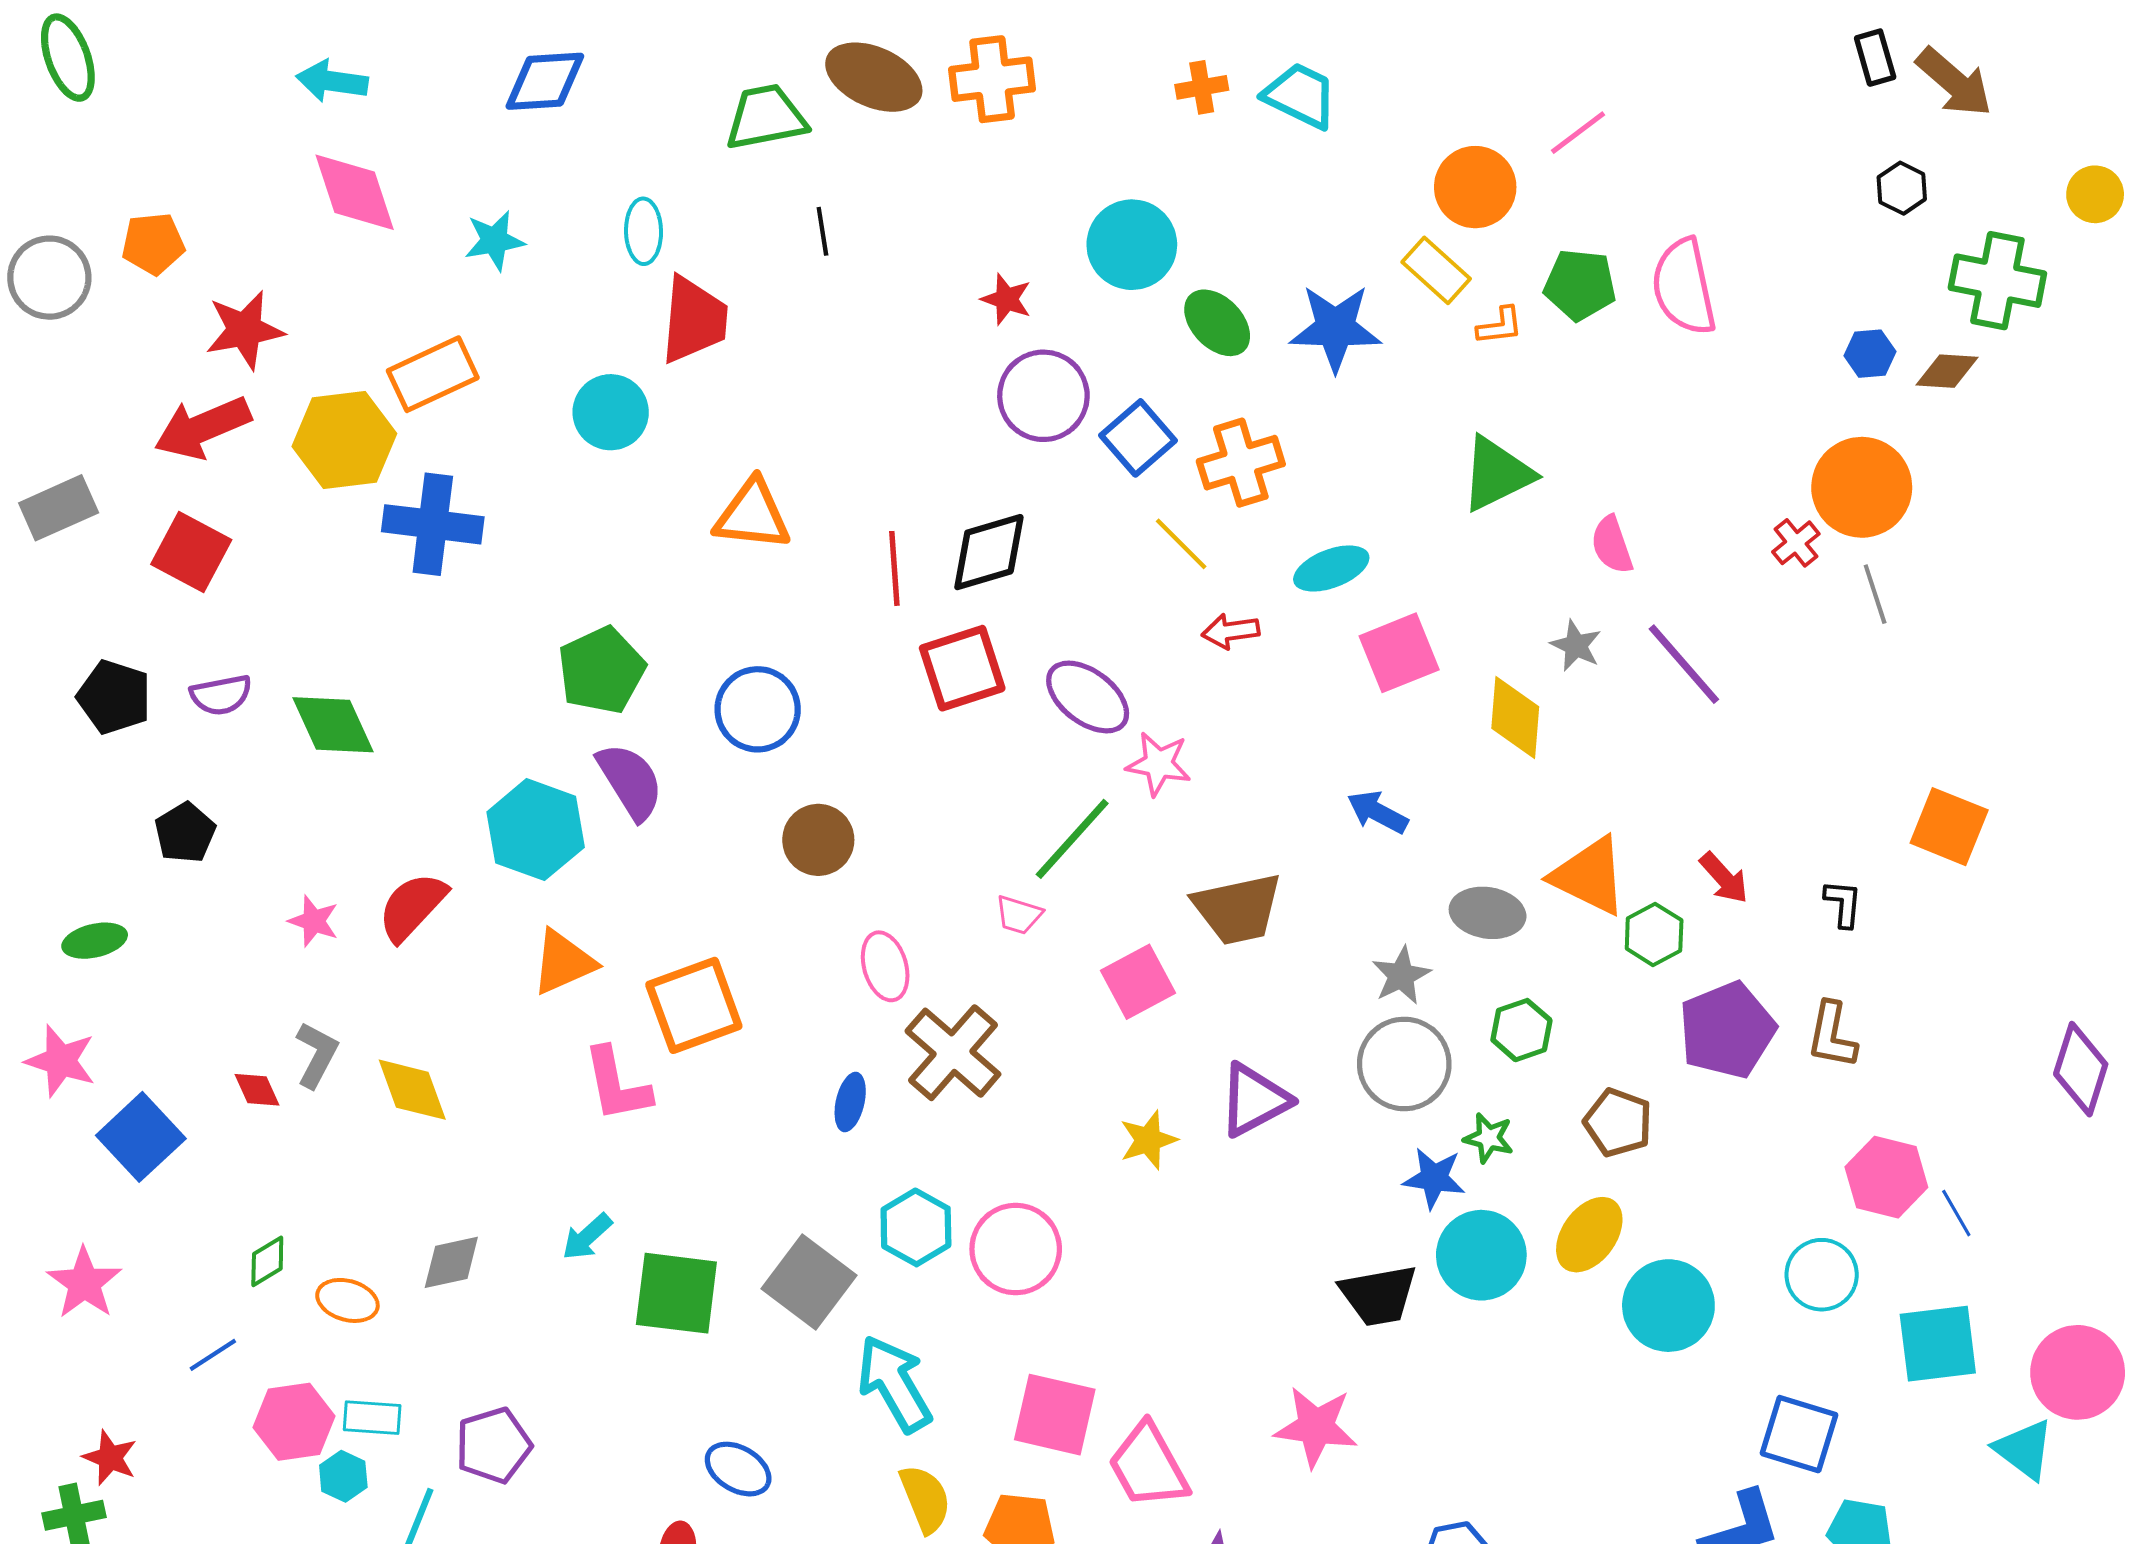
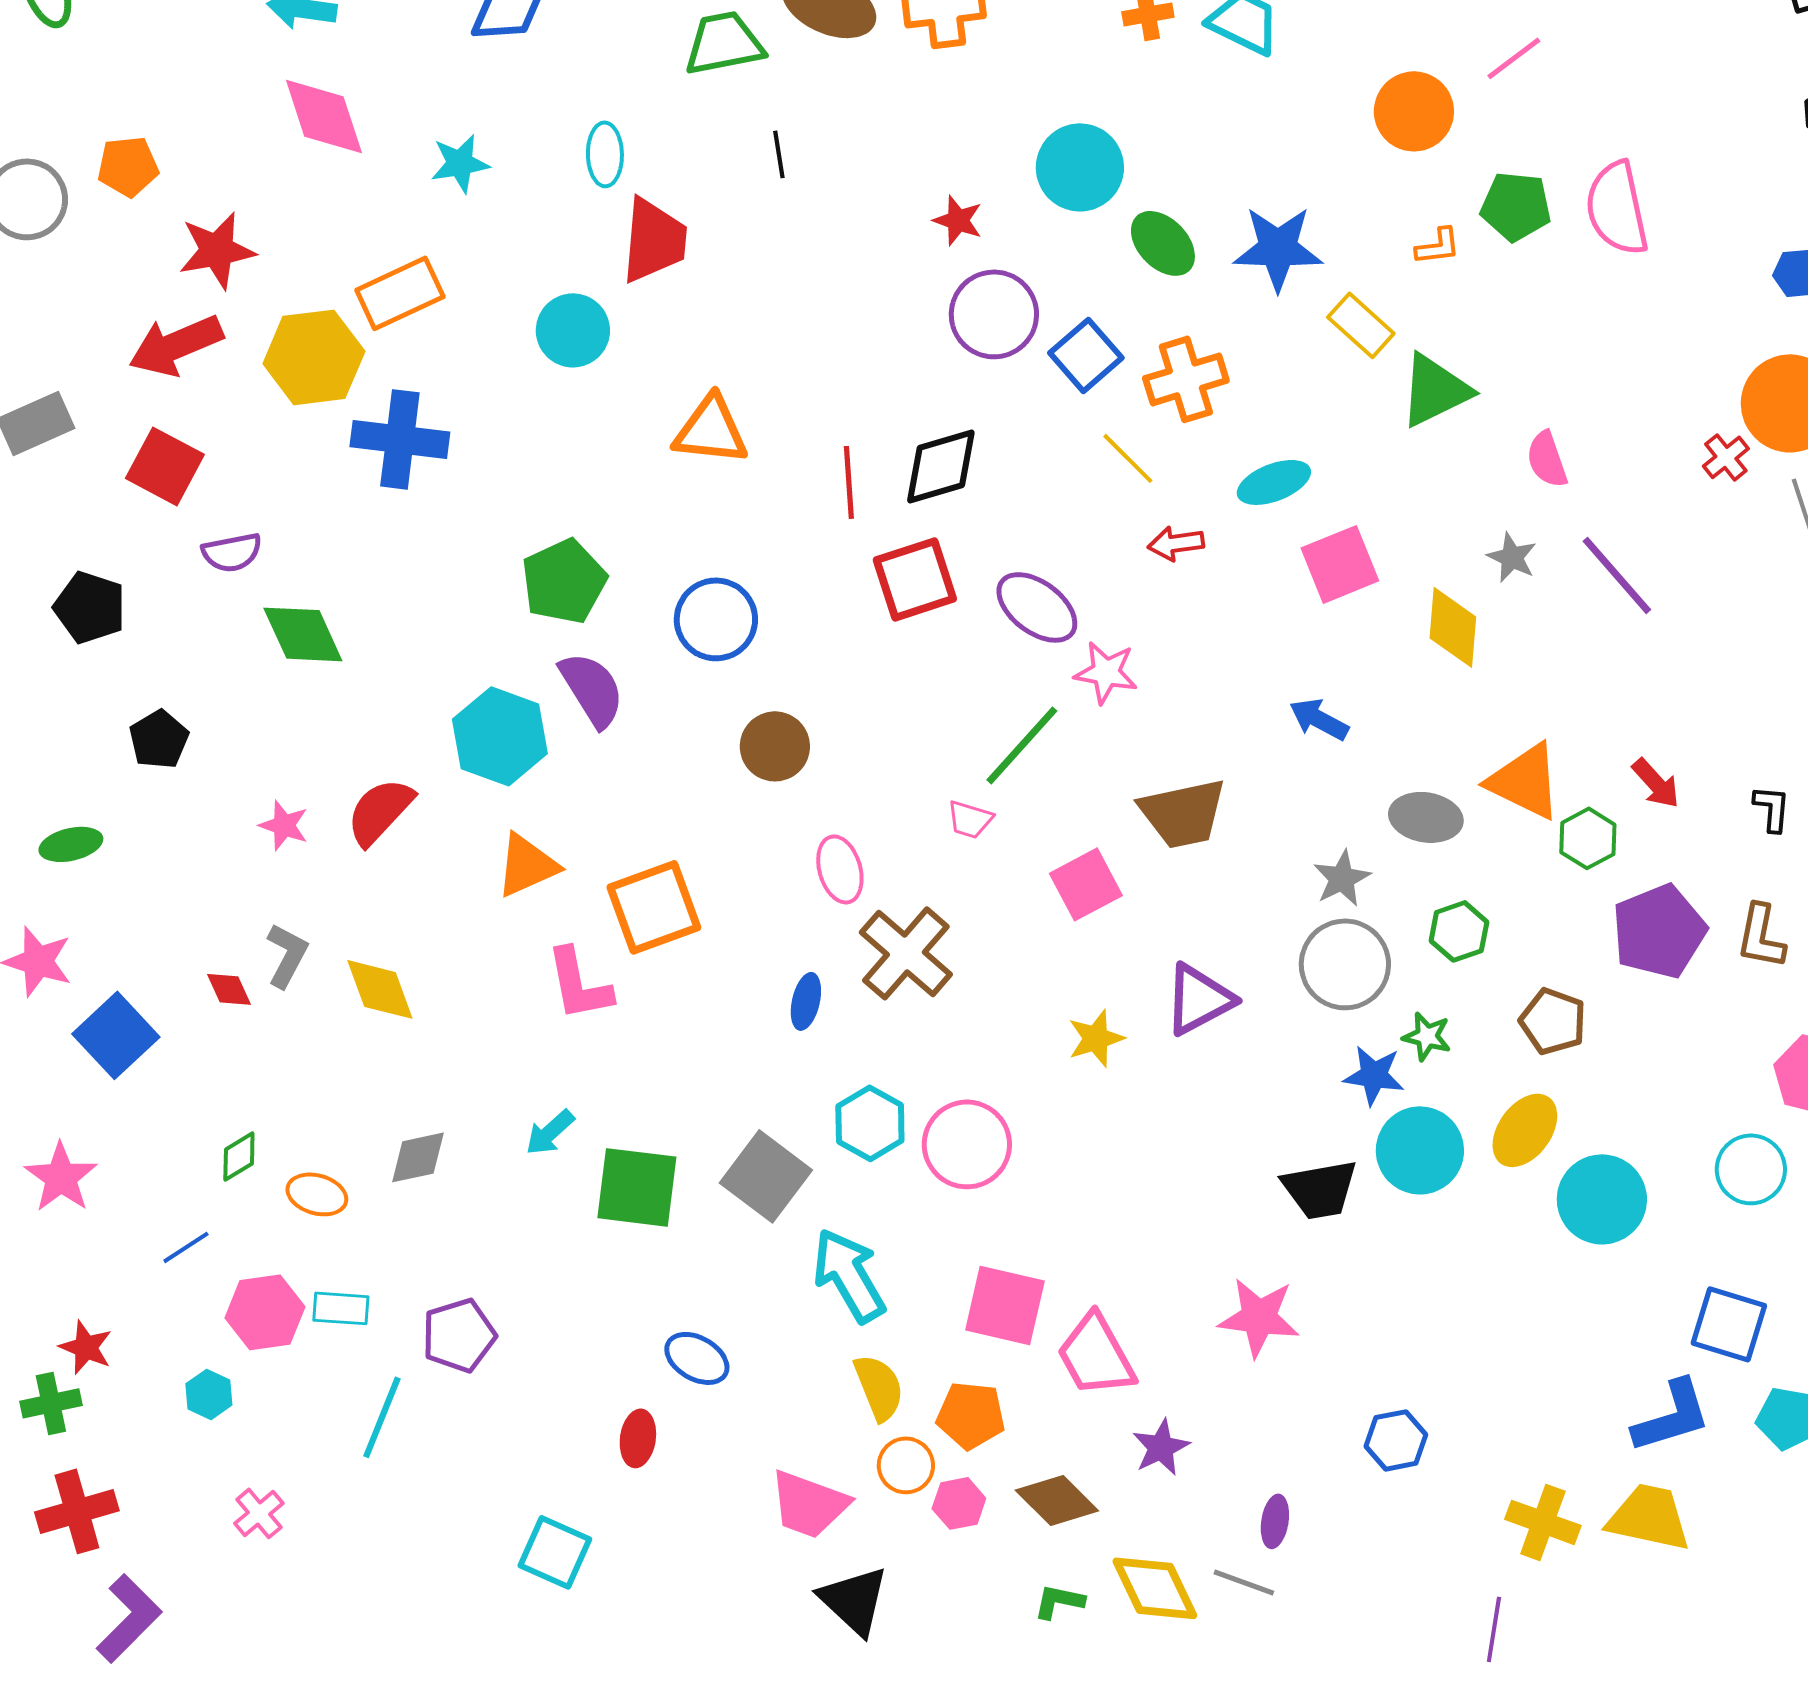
yellow rectangle: (1436, 270) -> (1361, 325), moved
purple semicircle: (221, 695) -> (232, 552), moved
cyan hexagon: (343, 1476) -> (209, 1394), moved

